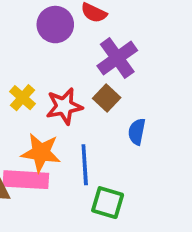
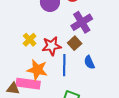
blue semicircle: (137, 132) -> (89, 62), turned -40
blue line: (85, 165) -> (64, 65), moved

